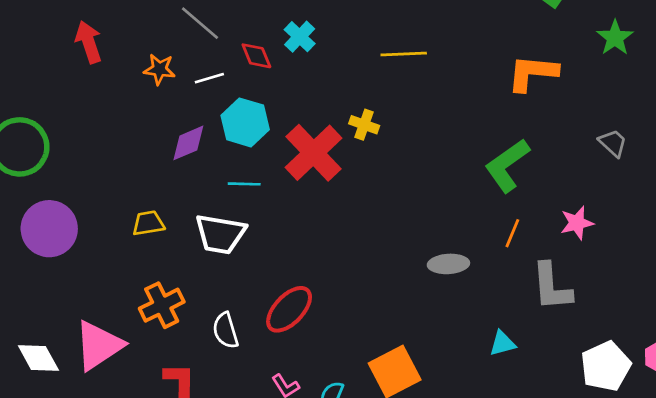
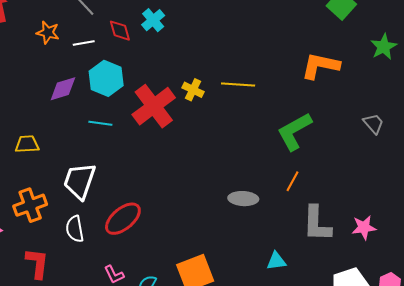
yellow line: (404, 54) -> (238, 84), moved
pink star: (577, 223) -> (364, 227), moved
white trapezoid: (220, 234) -> (80, 181), moved, turned 93

